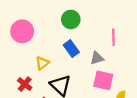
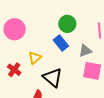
green circle: (71, 19) -> (67, 24), moved
red cross: (25, 84) -> (14, 70), moved

